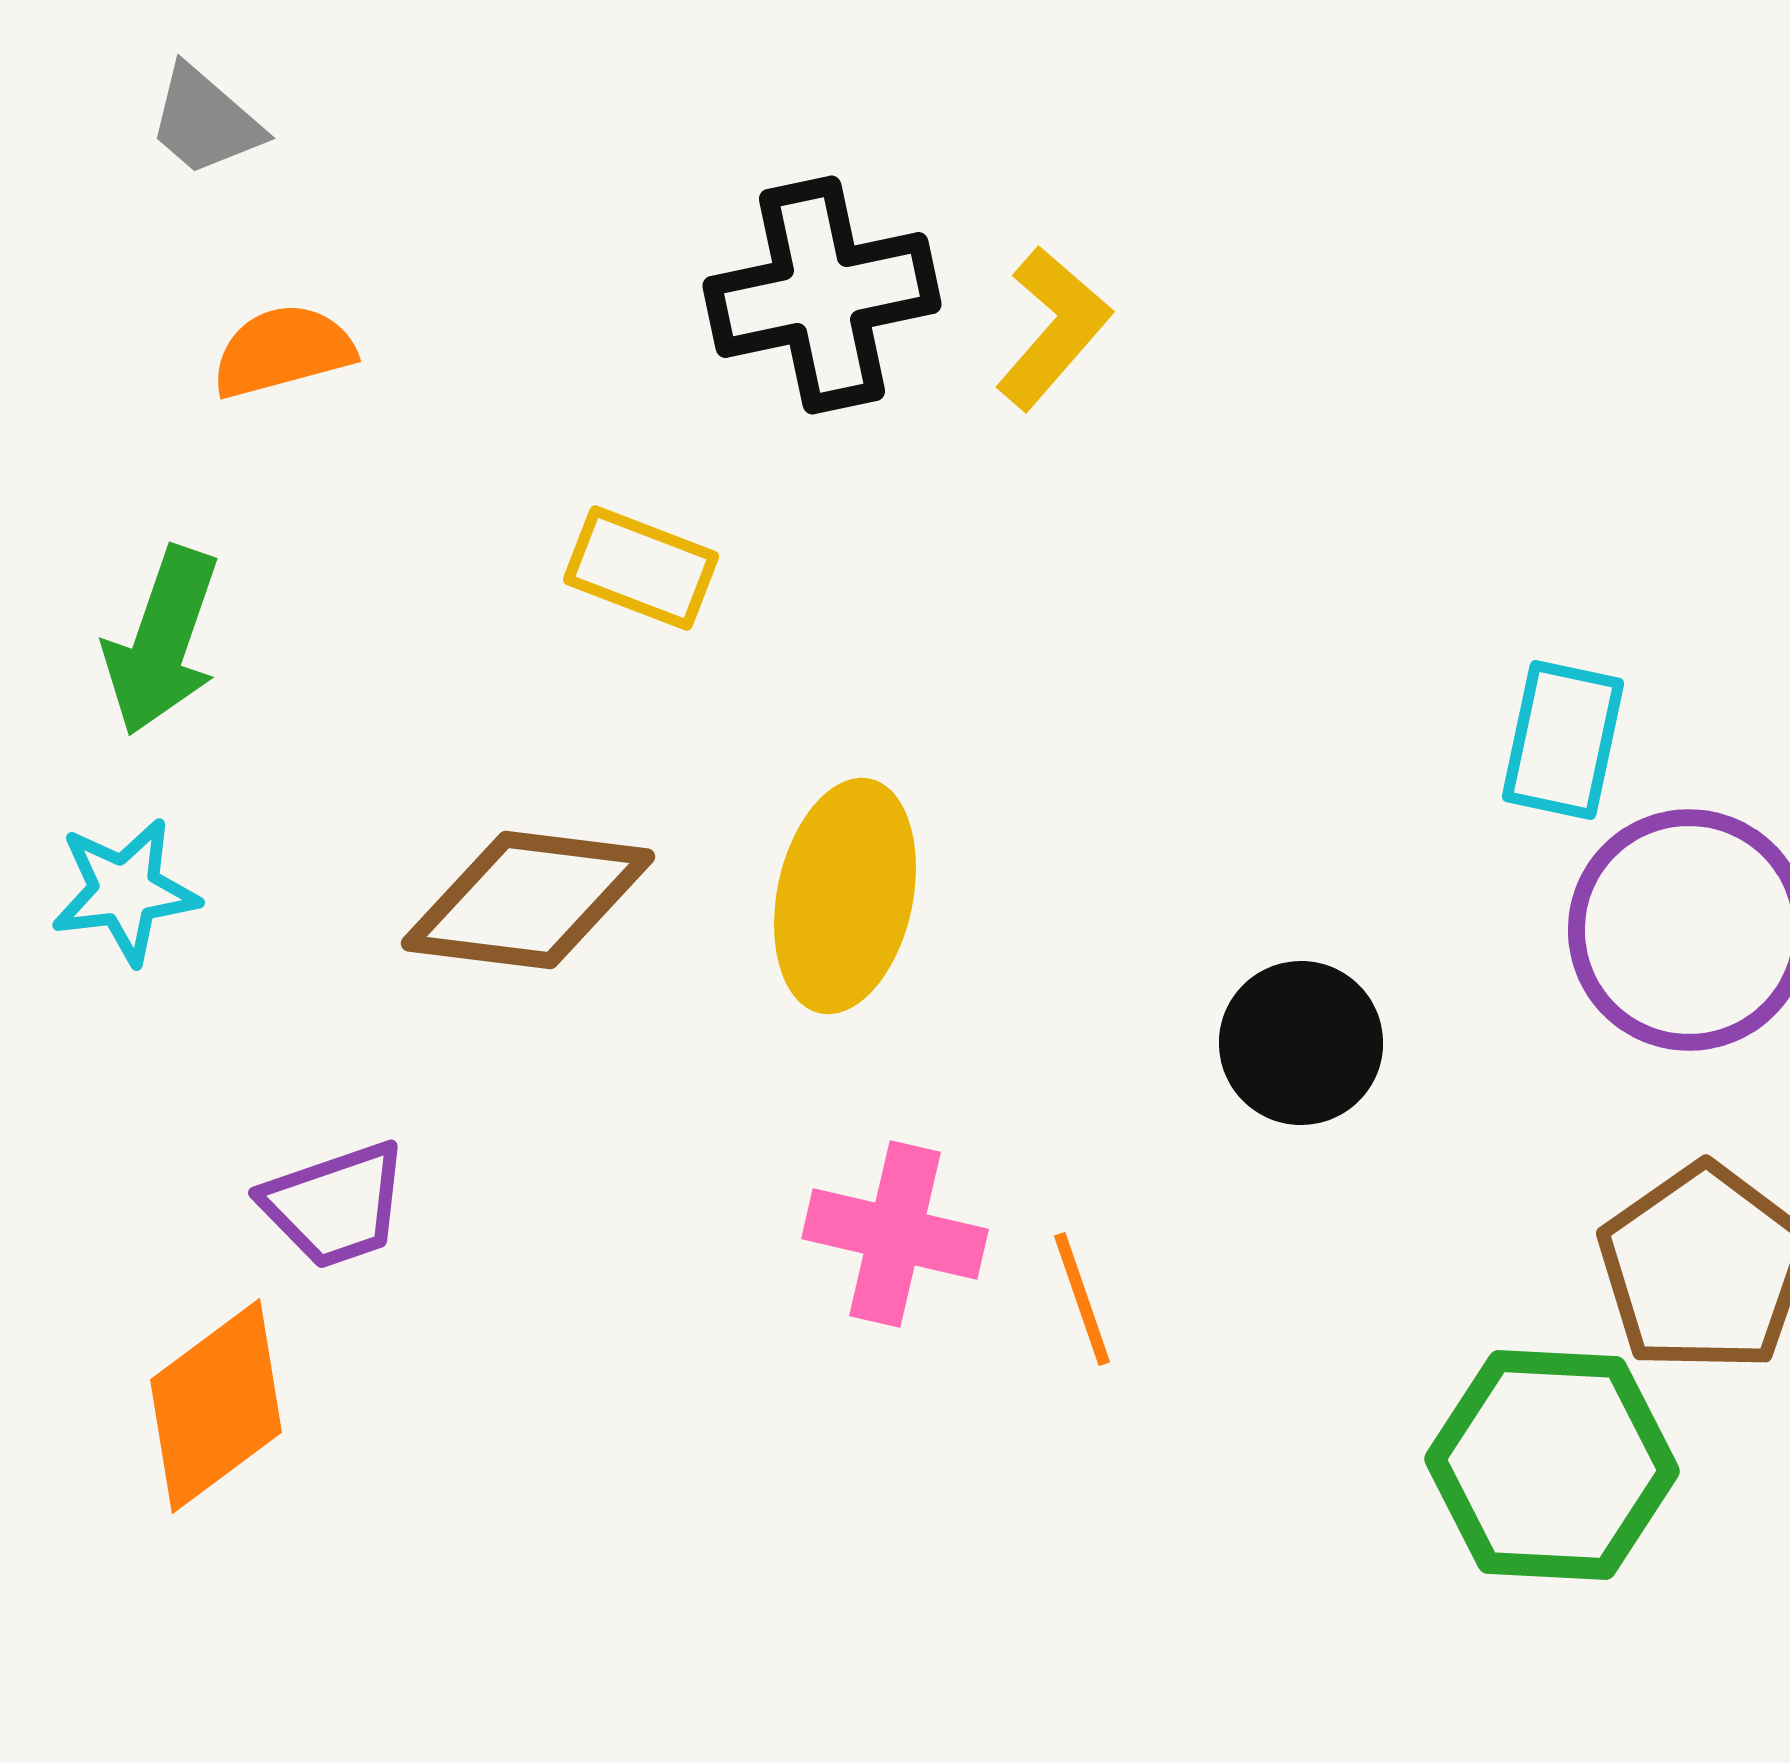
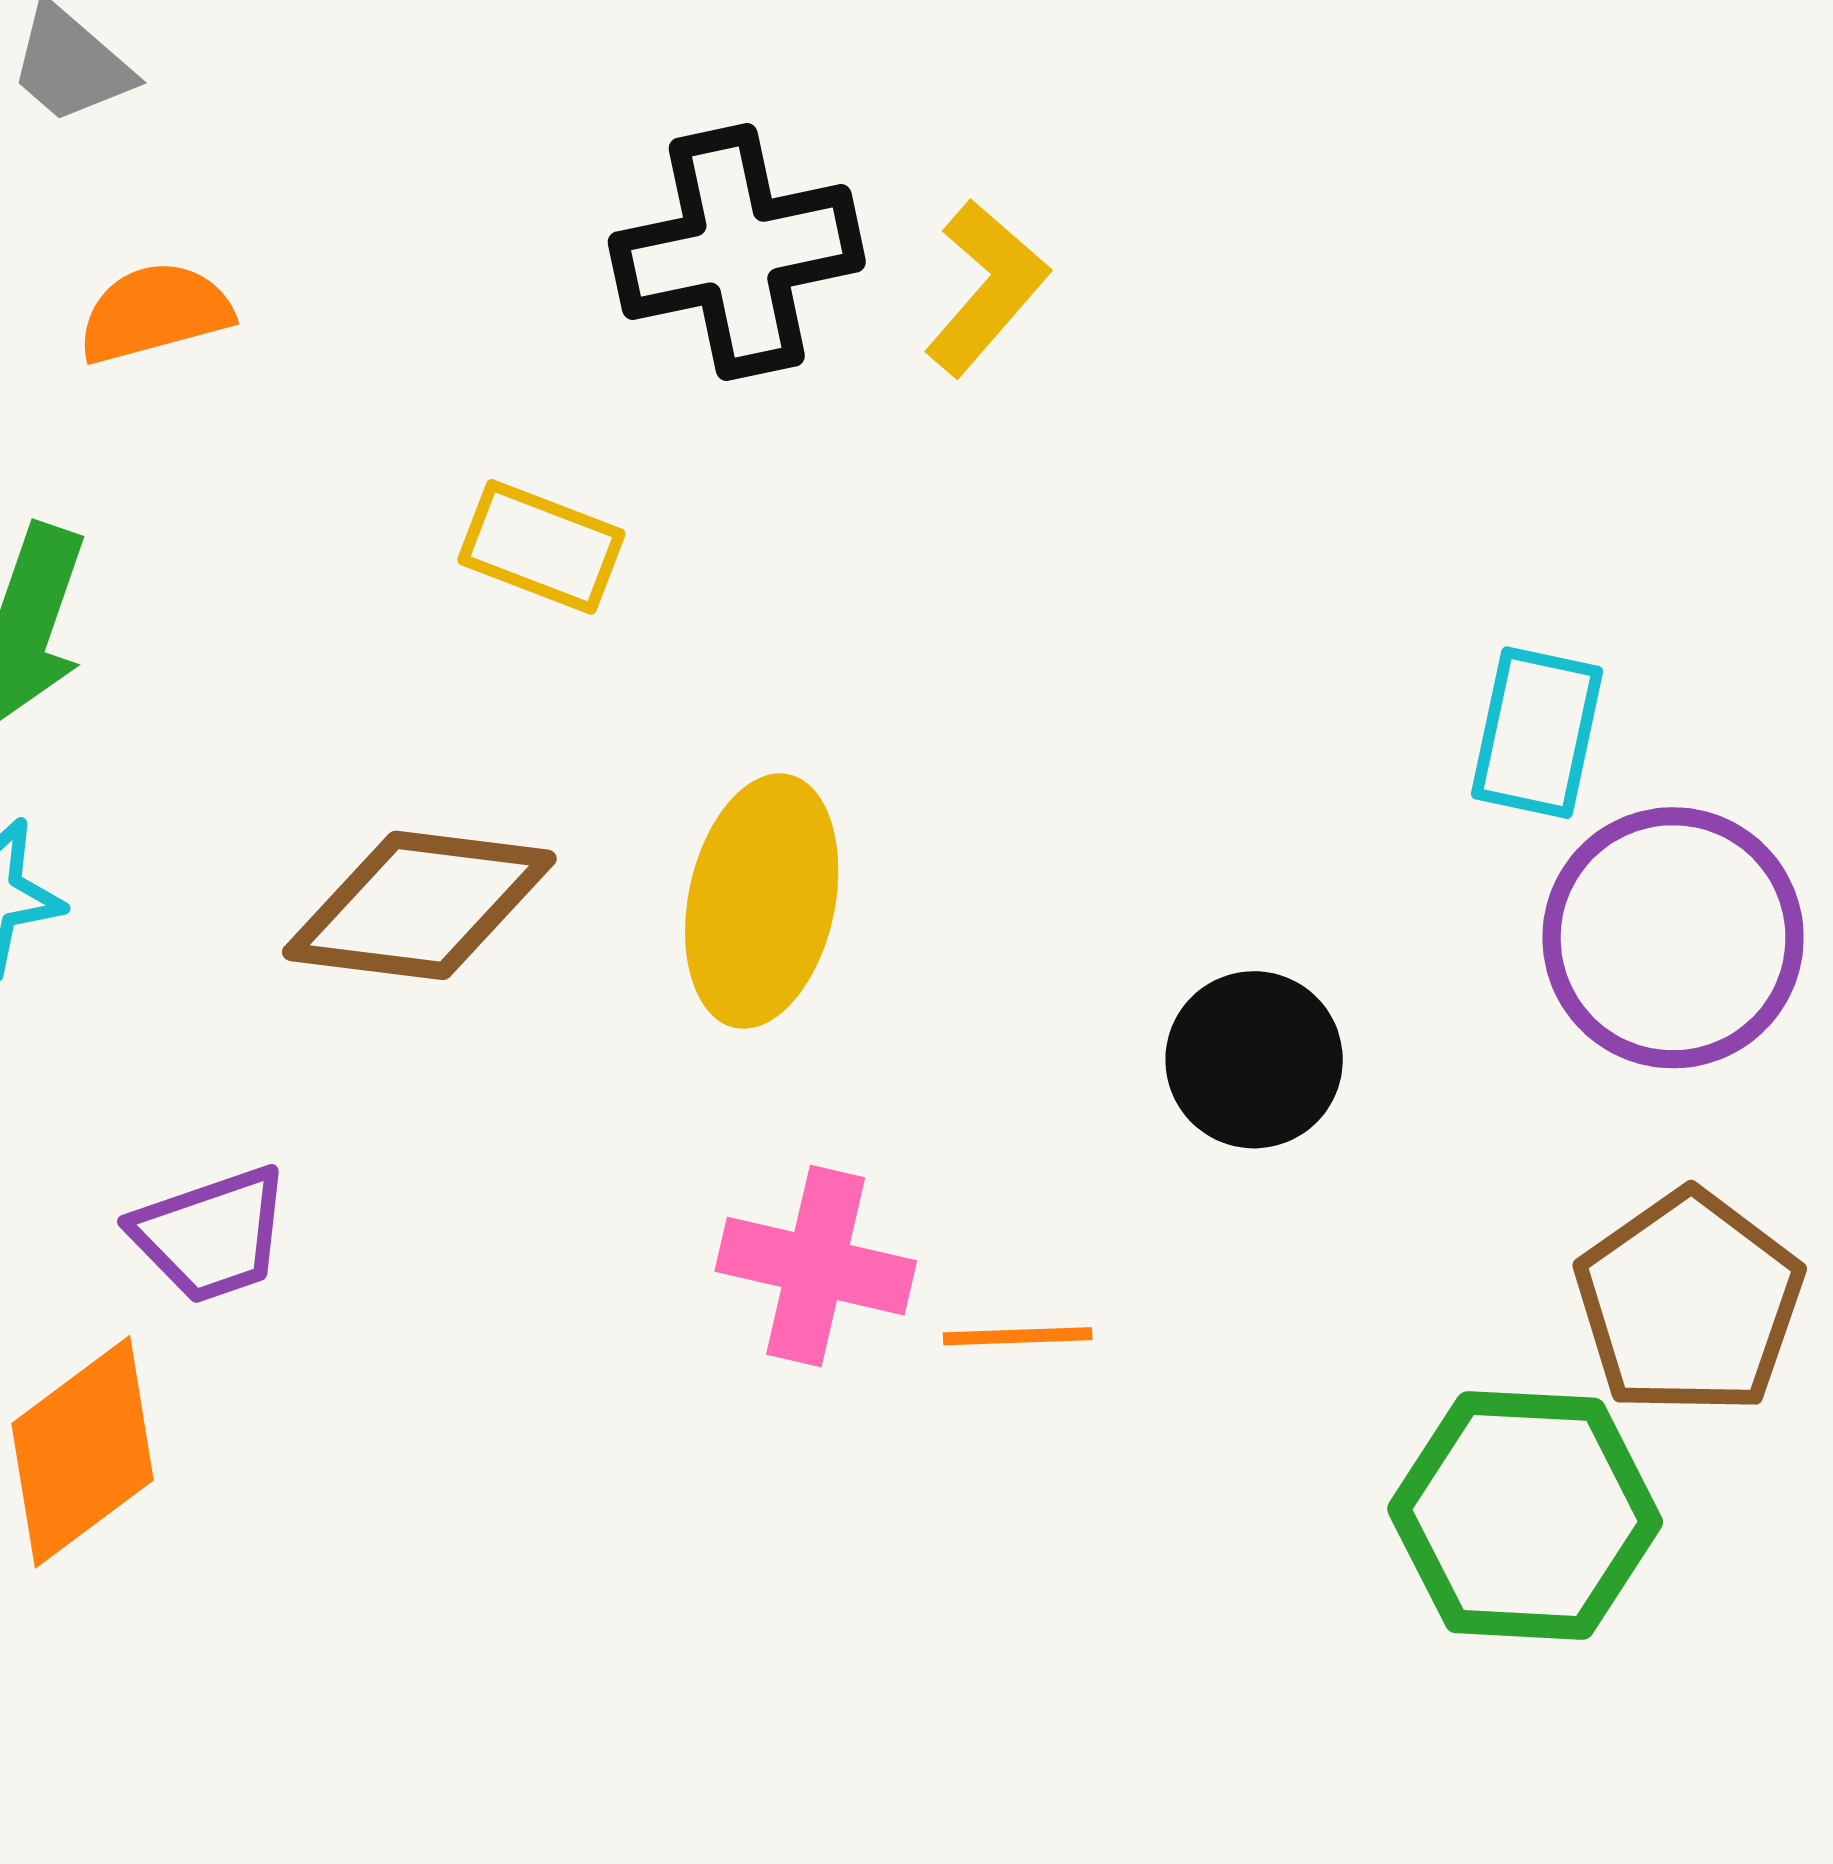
orange line: (1082, 1299) -> (1018, 1336), turned -73

